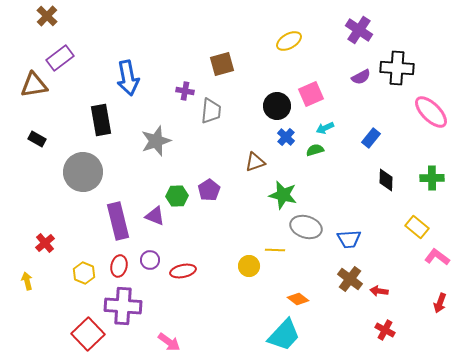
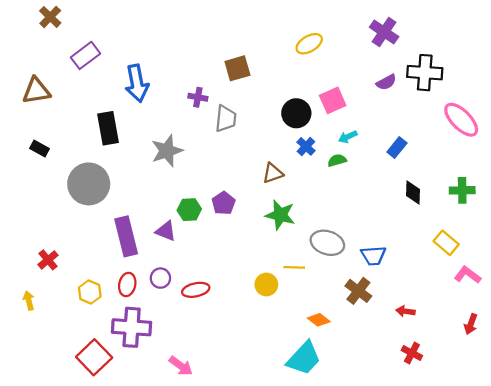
purple rectangle: (60, 58) -> (86, 55), moved
green star: (283, 195) -> (280, 215), moved
brown cross: (350, 279) -> (358, 291), moved

